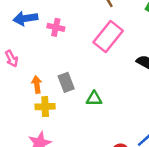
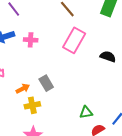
orange arrow: (37, 85) -> (23, 89), turned 80
green triangle: (94, 99) -> (86, 112), moved

